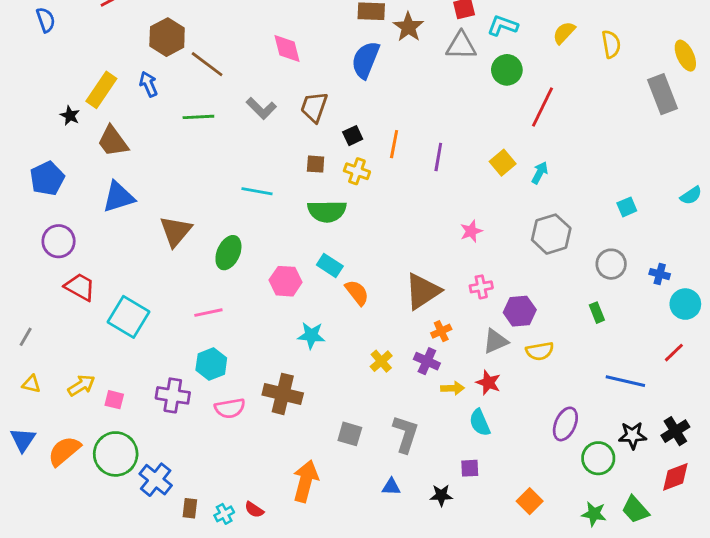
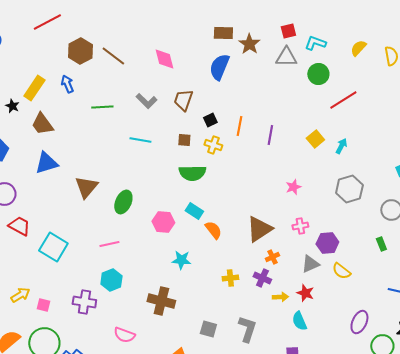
brown line: (207, 64) -> (113, 56), moved
red line: (543, 107) -> (343, 100), turned 32
cyan line: (257, 191) -> (140, 140), moved
yellow semicircle: (540, 351) -> (341, 271), turned 48
yellow cross: (381, 361) -> (230, 278), turned 35
pink semicircle: (230, 408) -> (124, 335), moved, turned 30

